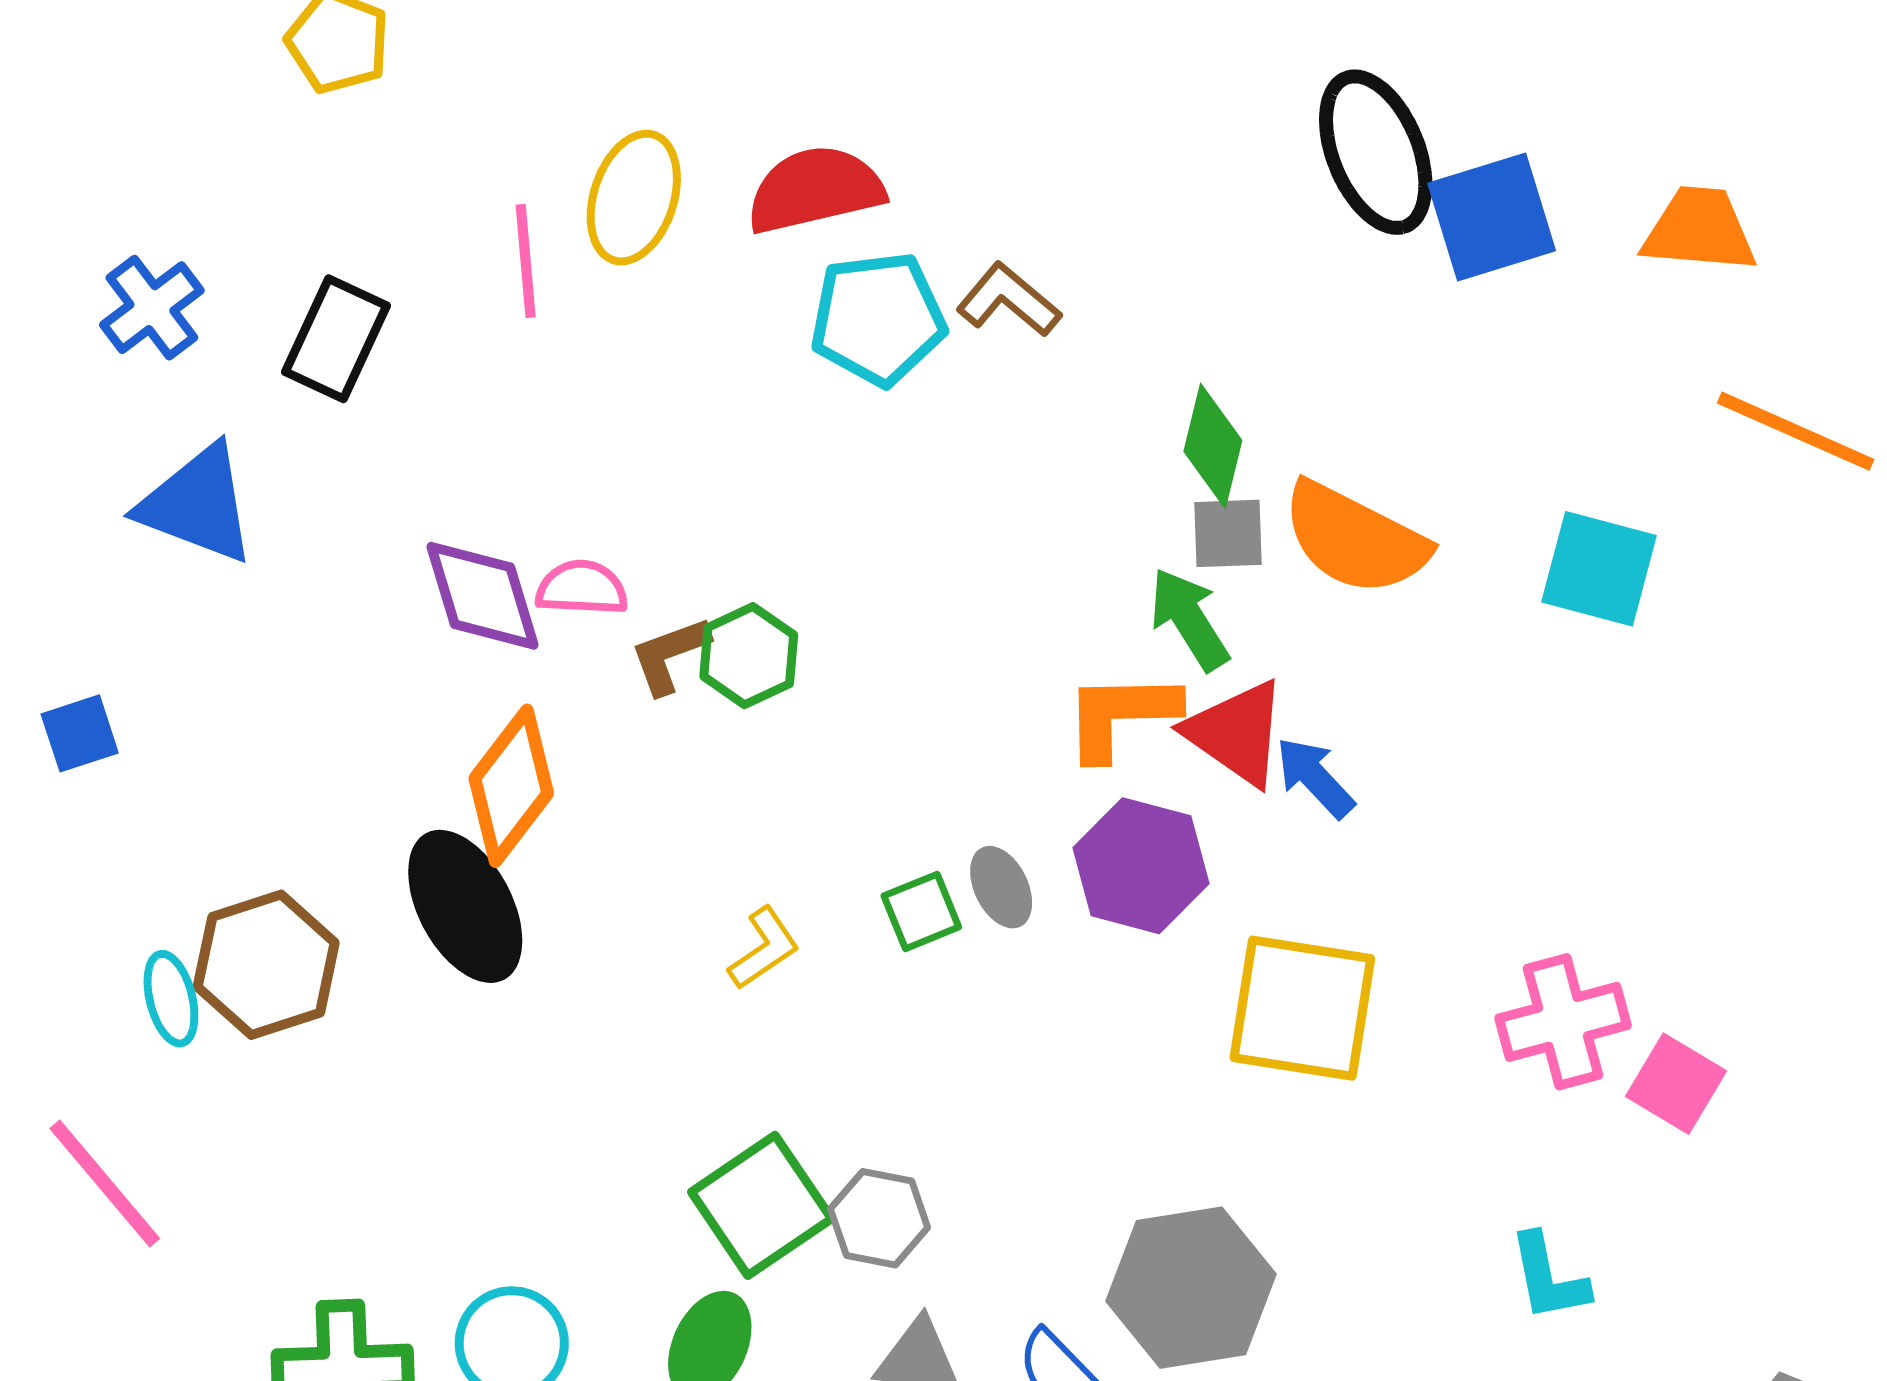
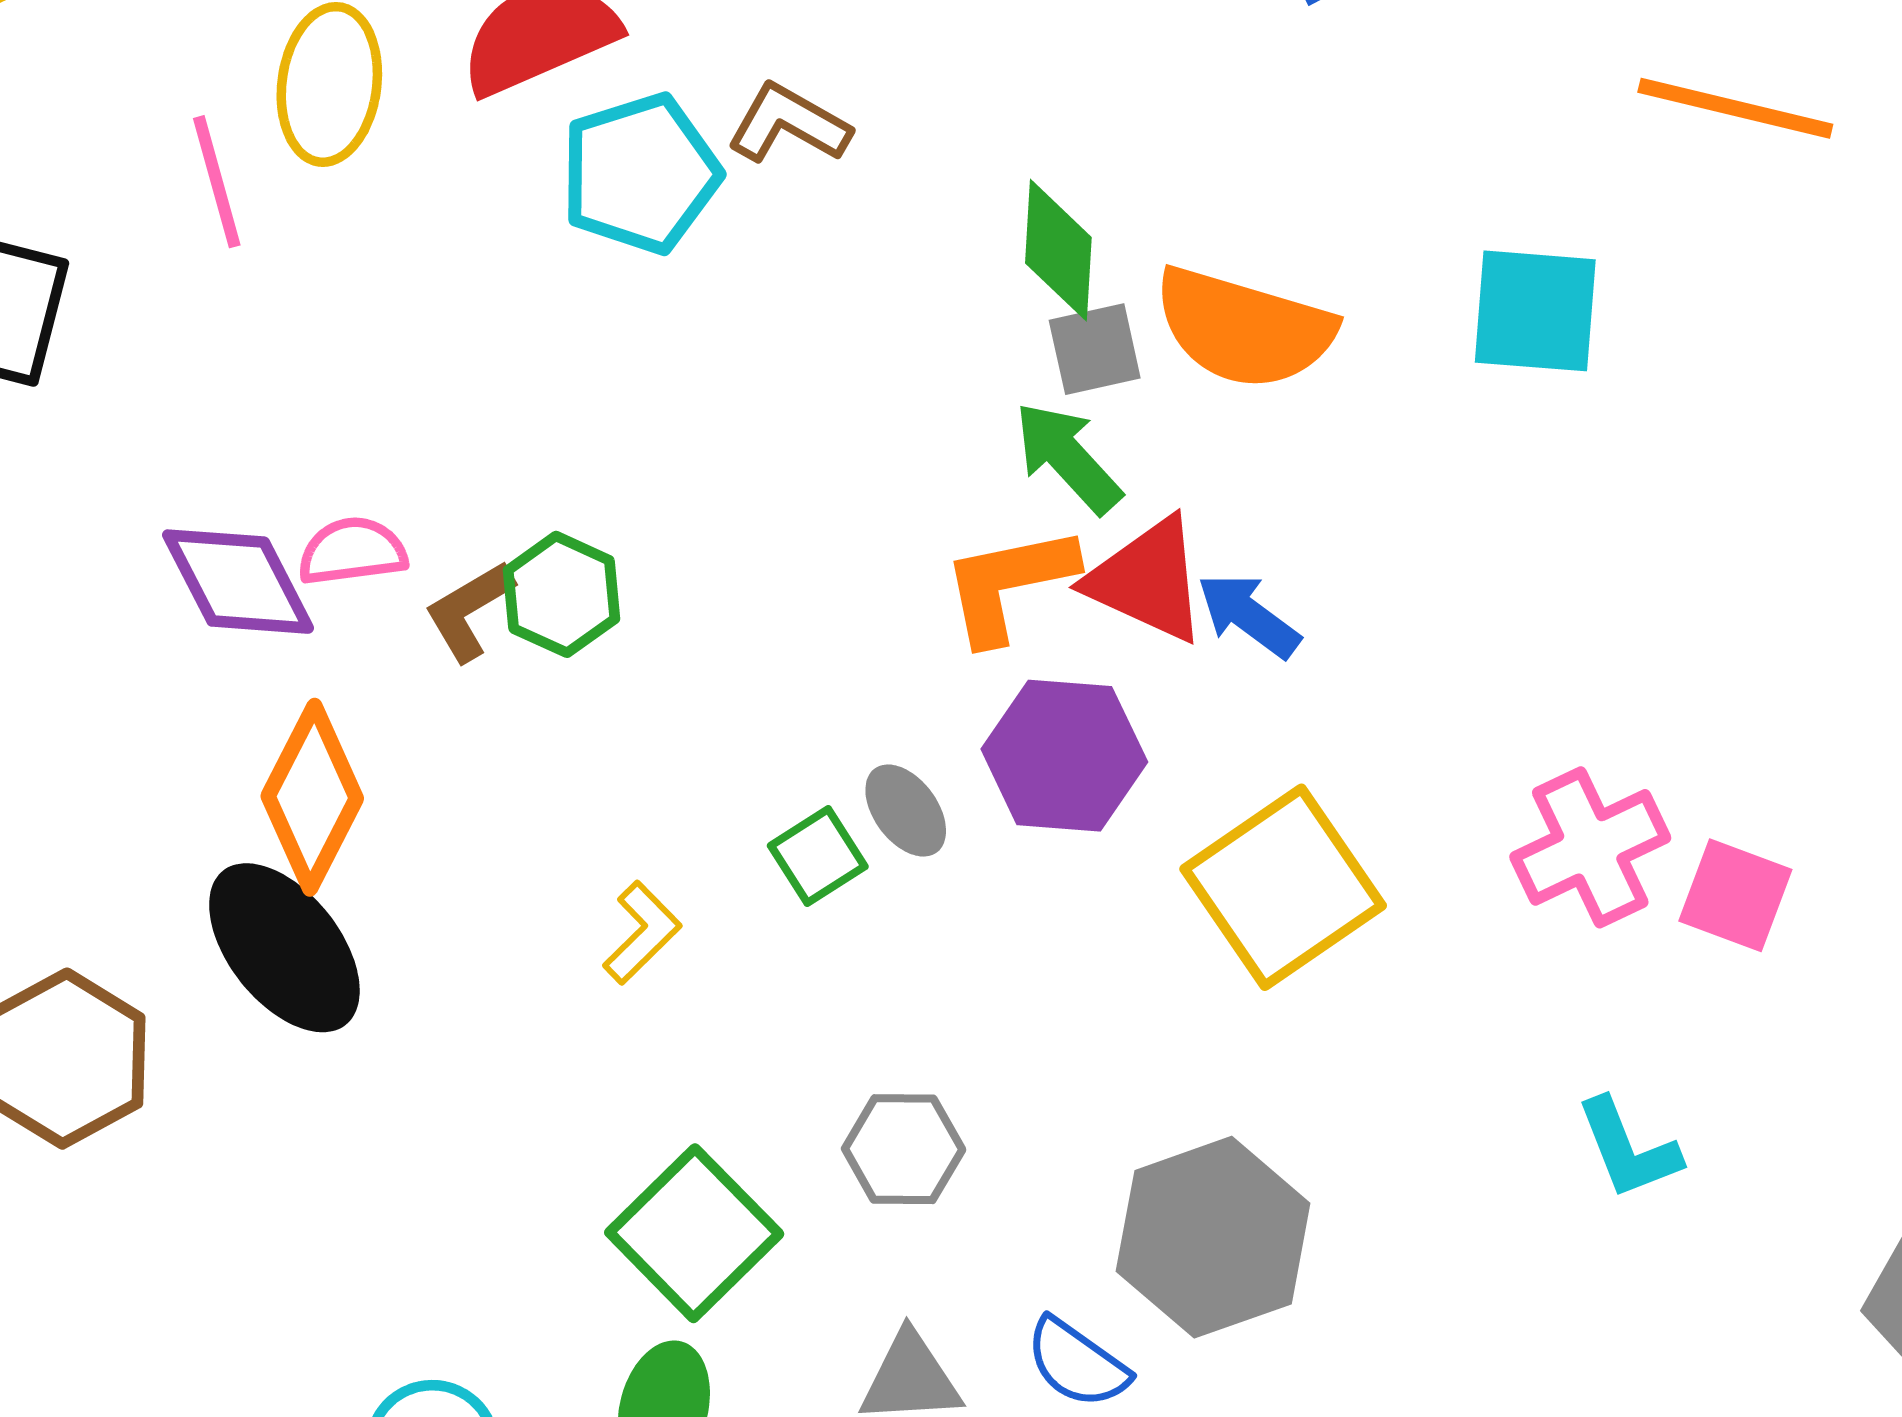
yellow square: (1302, 1008) -> (1283, 887), turned -33
gray hexagon: (879, 1218) -> (904, 1149), moved

